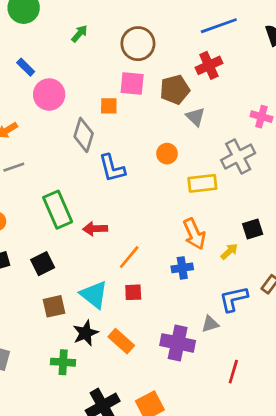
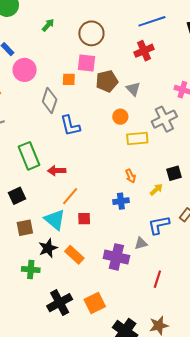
brown pentagon: (175, 90) -> (107, 81), moved
orange circle: (167, 154) -> (120, 117), moved
orange arrow: (194, 234) -> (131, 176), size x0.6
orange line: (129, 257) -> (70, 196), moved

